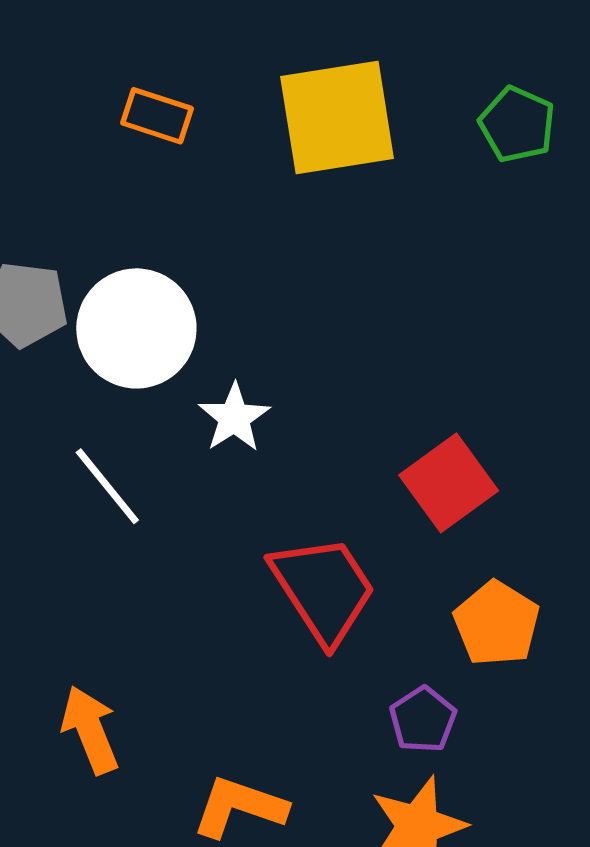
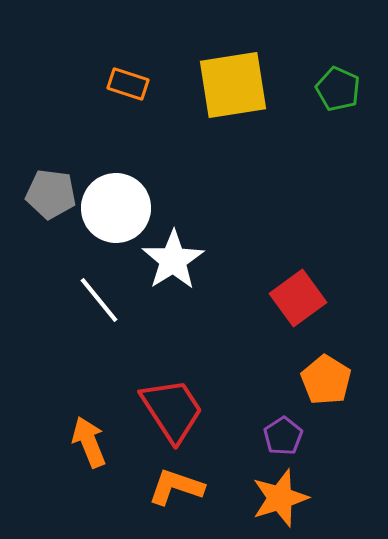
white star: (234, 418) -> (173, 260), size x1.5
red trapezoid: (323, 589) -> (172, 410), moved

